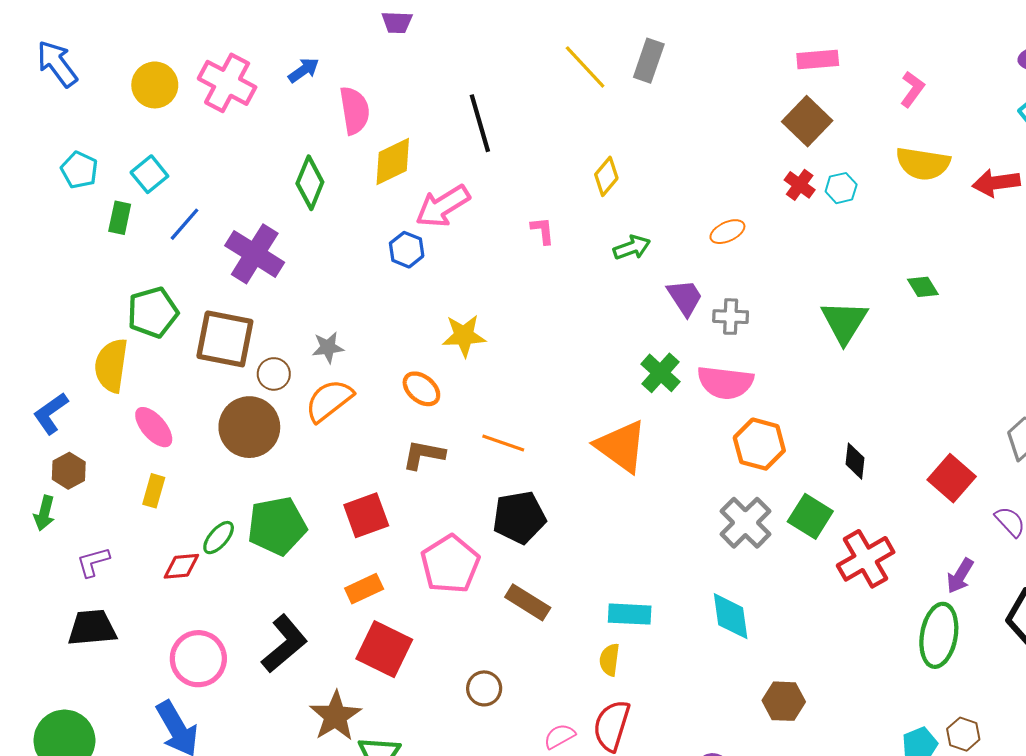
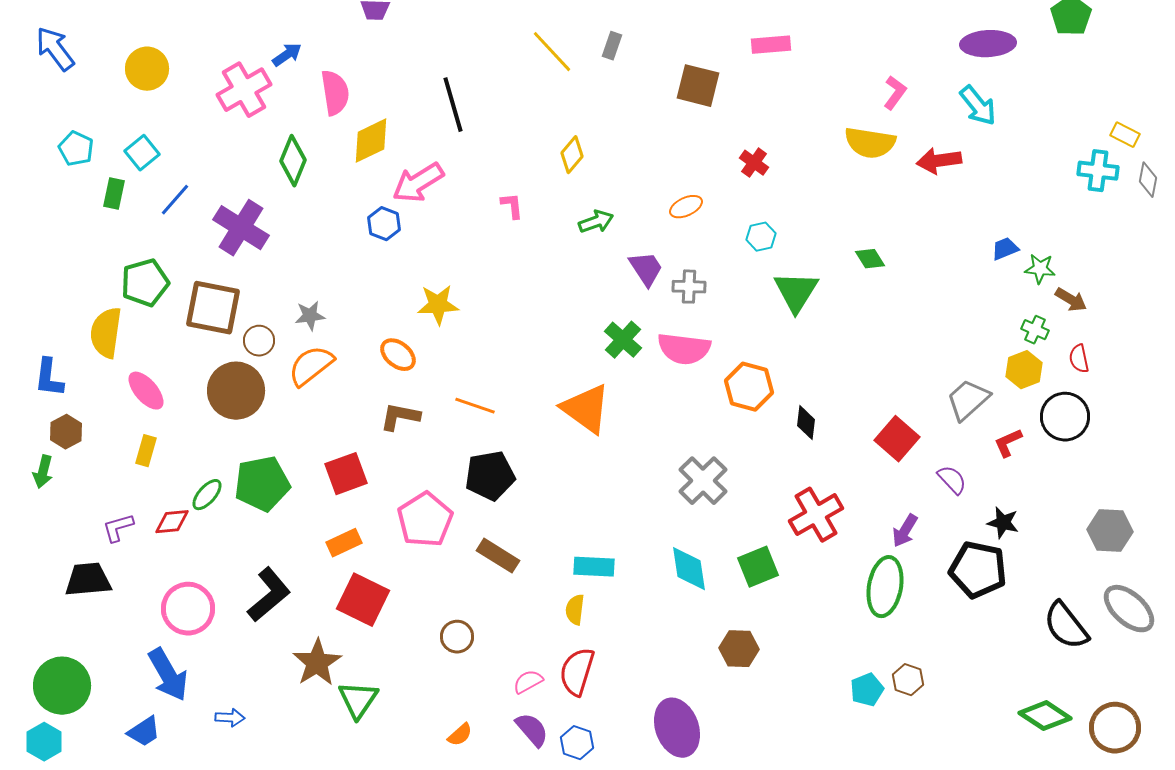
gray rectangle: (649, 61) -> (612, 46), size x0.7
pink cross: (227, 83) -> (244, 90), moved, turned 32
pink L-shape: (912, 89) -> (895, 93), moved
brown square: (807, 121) -> (698, 86), moved, turned -30
cyan hexagon: (841, 188) -> (761, 237), moved
blue L-shape: (51, 413) -> (49, 378), turned -48
orange hexagon: (759, 444) -> (749, 387), moved
green square: (810, 516) -> (758, 567), moved, turned 36
purple L-shape: (93, 562) -> (118, 528), moved

